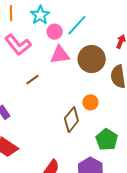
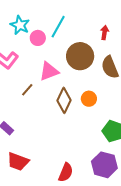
pink triangle: (60, 55) -> (49, 71), moved
brown diamond: (71, 120) -> (64, 100), moved

